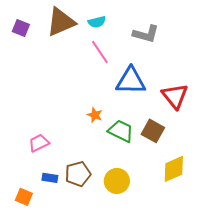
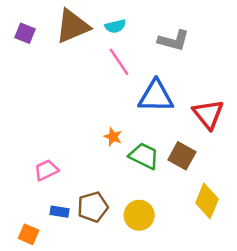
yellow diamond: (174, 169) -> (207, 201), turned -44

